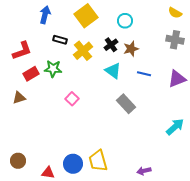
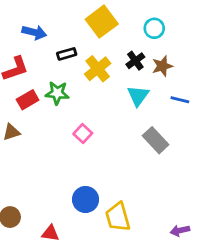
blue arrow: (45, 15) -> (34, 32), moved, turned 90
black rectangle: (60, 40) -> (67, 54), turned -32
cyan triangle: (113, 71) -> (138, 96), turned 30
blue circle: (73, 164) -> (86, 199), moved

